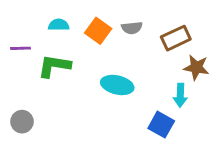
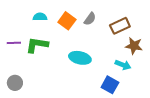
gray semicircle: (132, 28) -> (90, 19), turned -48
purple line: (21, 48) -> (14, 43), moved
cyan arrow: (180, 95) -> (123, 65), turned -70

